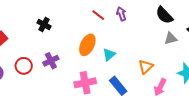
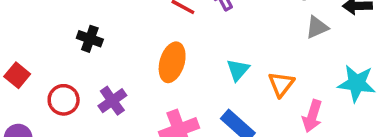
cyan triangle: (109, 55) -> (238, 70), moved
red circle: (24, 66) -> (64, 100), moved

